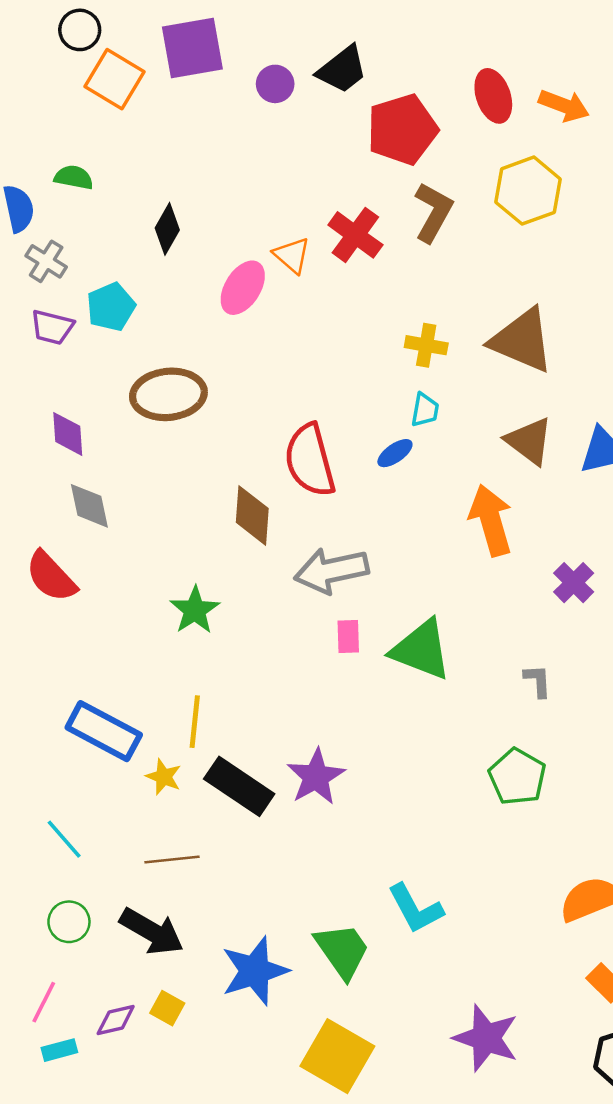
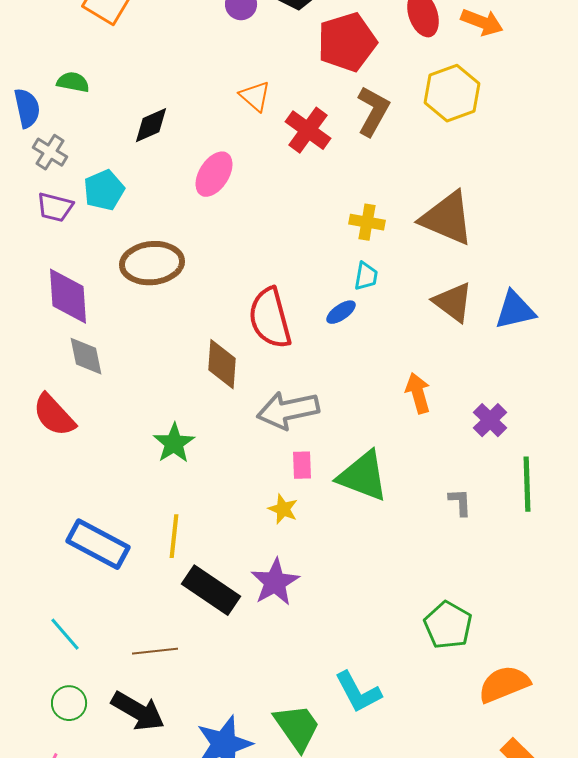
black diamond: (167, 229) -> (151, 125), turned 36
orange triangle: (292, 255) -> (255, 96), moved
purple diamond: (68, 434) -> (68, 296), size x1.5
orange arrow: (491, 520) -> (418, 393), moved, size x0.7
yellow star: (164, 777) -> (283, 509), moved
green pentagon: (517, 777) -> (448, 625), moved

